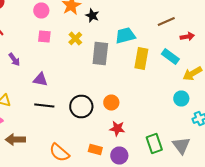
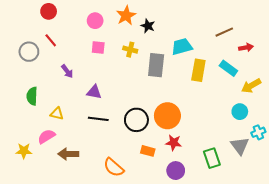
yellow cross: (75, 38) -> (130, 50), turned -32
orange circle: (111, 102) -> (167, 116), size x1.6
gray triangle: (181, 146) -> (240, 146), moved
orange rectangle: (95, 150) -> (148, 151), moved

